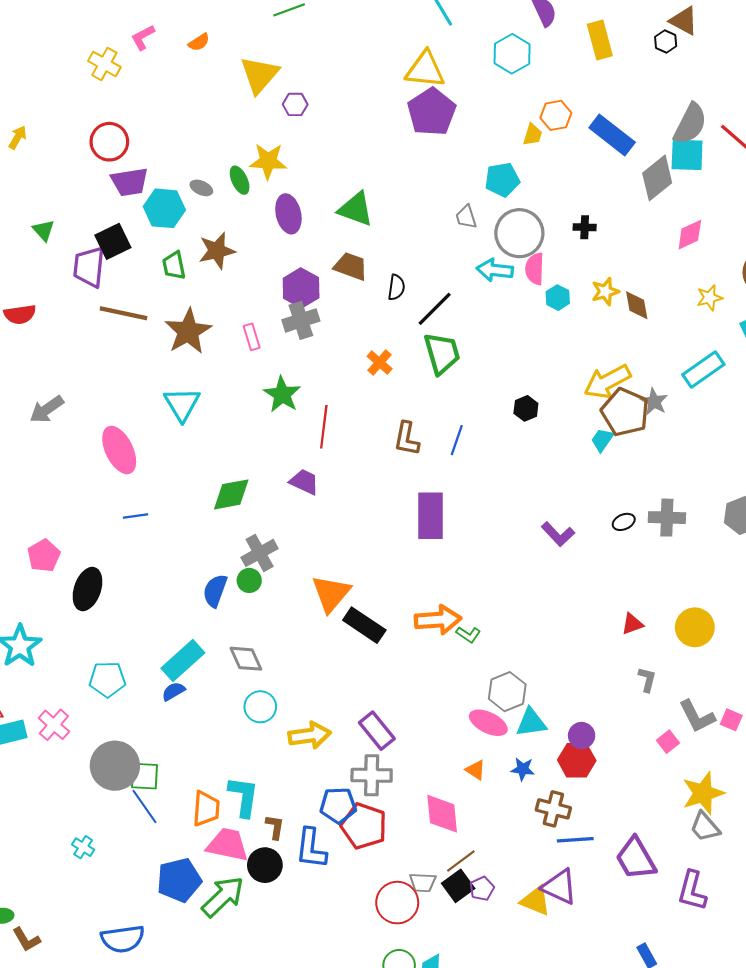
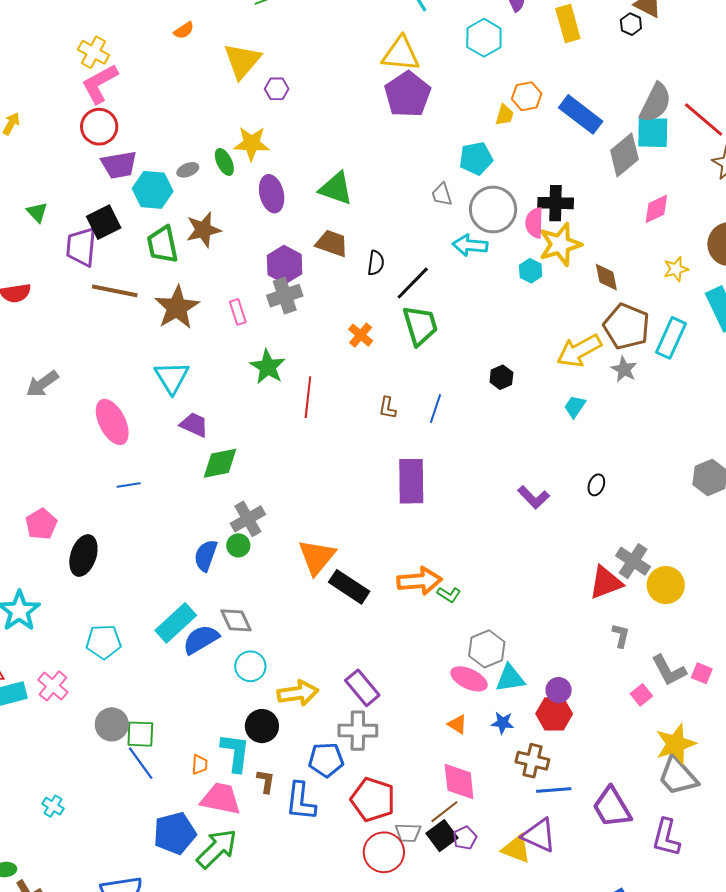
pink L-shape: (143, 37) -> (100, 84), moved, size x1.6
gray ellipse: (201, 188) -> (188, 170), turned -45
black cross: (585, 227) -> (556, 203), size x1.6
green trapezoid: (174, 266) -> (162, 245), size x1.4
pink semicircle: (535, 269) -> (534, 223), moved
yellow star: (605, 291) -> (560, 244), moved, size x1.6
cyan rectangle: (703, 369) -> (671, 338), turned -30
brown pentagon: (625, 412) -> (627, 326), moved
brown L-shape: (407, 439) -> (387, 408), size x0.7
purple trapezoid: (304, 482) -> (194, 425), moved
gray cross: (667, 518) -> (633, 561), moved, turned 32
black ellipse: (624, 522) -> (596, 485), turned -45
red triangle: (632, 624) -> (606, 583), size x1.6
blue semicircle: (173, 691) -> (201, 639), moved, size x1.6
gray circle: (115, 766) -> (112, 724), size x0.7
orange trapezoid: (206, 809) -> (200, 765), size x0.6
pink diamond: (442, 814) -> (459, 781), moved
red pentagon: (364, 826) -> (373, 800), moved
gray trapezoid: (705, 827) -> (678, 776), size x1.4
cyan cross: (83, 847) -> (53, 806), moved
black circle: (265, 865) -> (262, 726), moved

